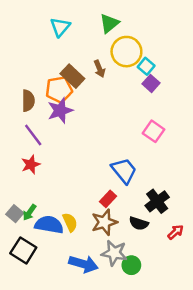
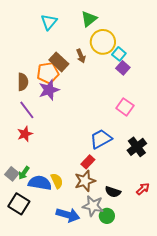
blue trapezoid: (124, 171) -> (101, 139), turned -80
black cross: (157, 201) -> (137, 147), moved
black semicircle: (139, 223) -> (113, 192), moved

